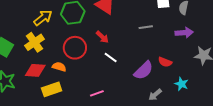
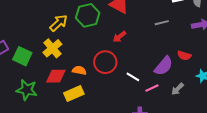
red arrow: (102, 37) -> (119, 37), turned 104
red circle: (75, 48) -> (105, 62), moved
white line: (111, 57) -> (133, 77), moved
pink line: (97, 93) -> (152, 88), moved

